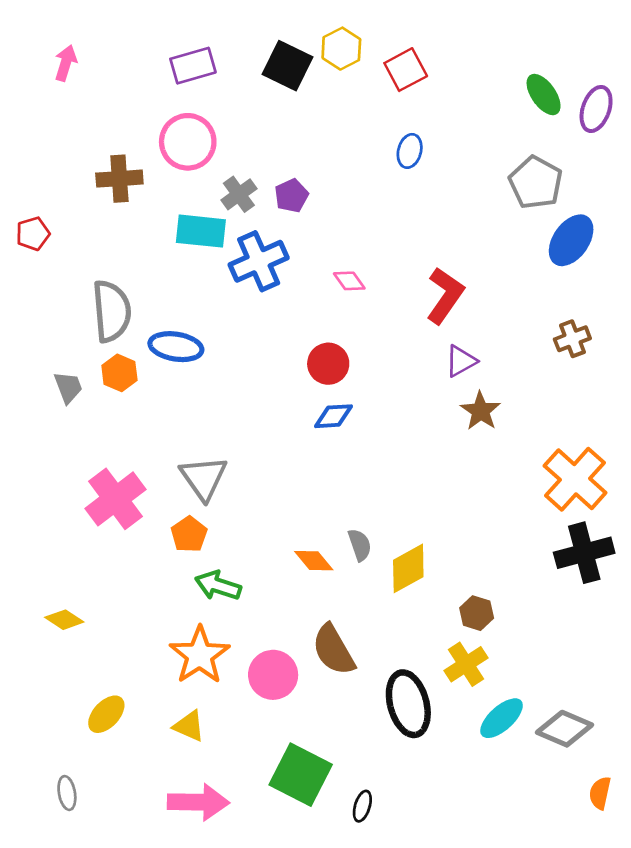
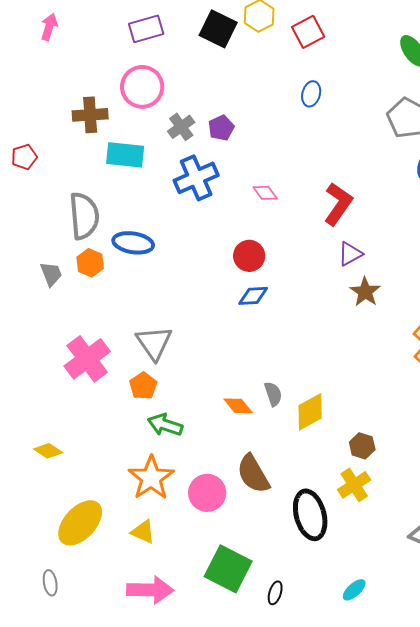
cyan rectangle: (201, 231) -> (125, 155), moved
yellow ellipse: (106, 714) -> (80, 523), size x1.6
cyan ellipse: (502, 718) -> (354, 590), moved, size x0.7

